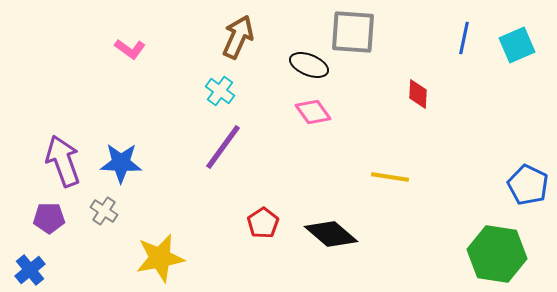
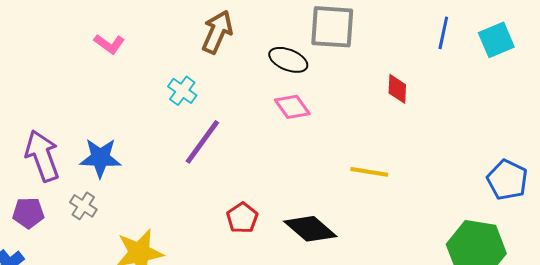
cyan cross: (220, 91) -> (182, 91), moved

